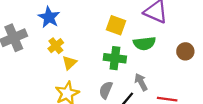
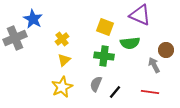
blue star: (49, 17) -> (33, 19), moved
yellow cross: (56, 46) -> (62, 39), moved
gray arrow: (141, 82) -> (154, 65), moved

